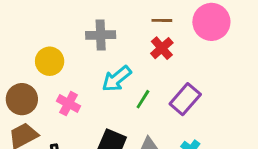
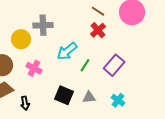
brown line: (162, 20) -> (98, 11), turned 32
gray cross: (101, 35) -> (43, 25), moved

